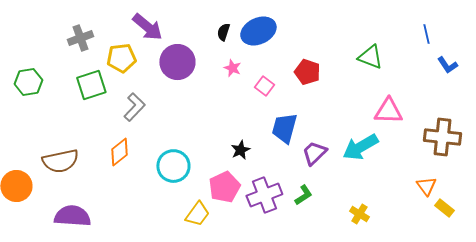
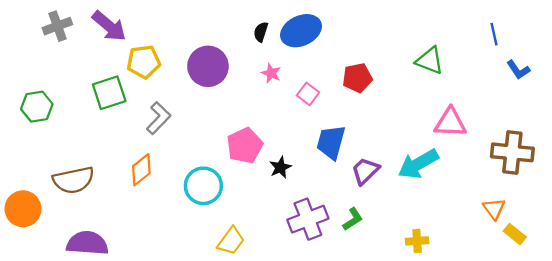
purple arrow: (147, 27) -> (109, 26), moved
gray cross: (80, 38) -> (57, 26), moved
red pentagon: (307, 72) -> (357, 78), turned -30
green hexagon: (28, 82) -> (37, 107), moved
pink pentagon: (224, 187) -> (245, 146), moved
yellow cross: (359, 214) -> (417, 241), turned -36

